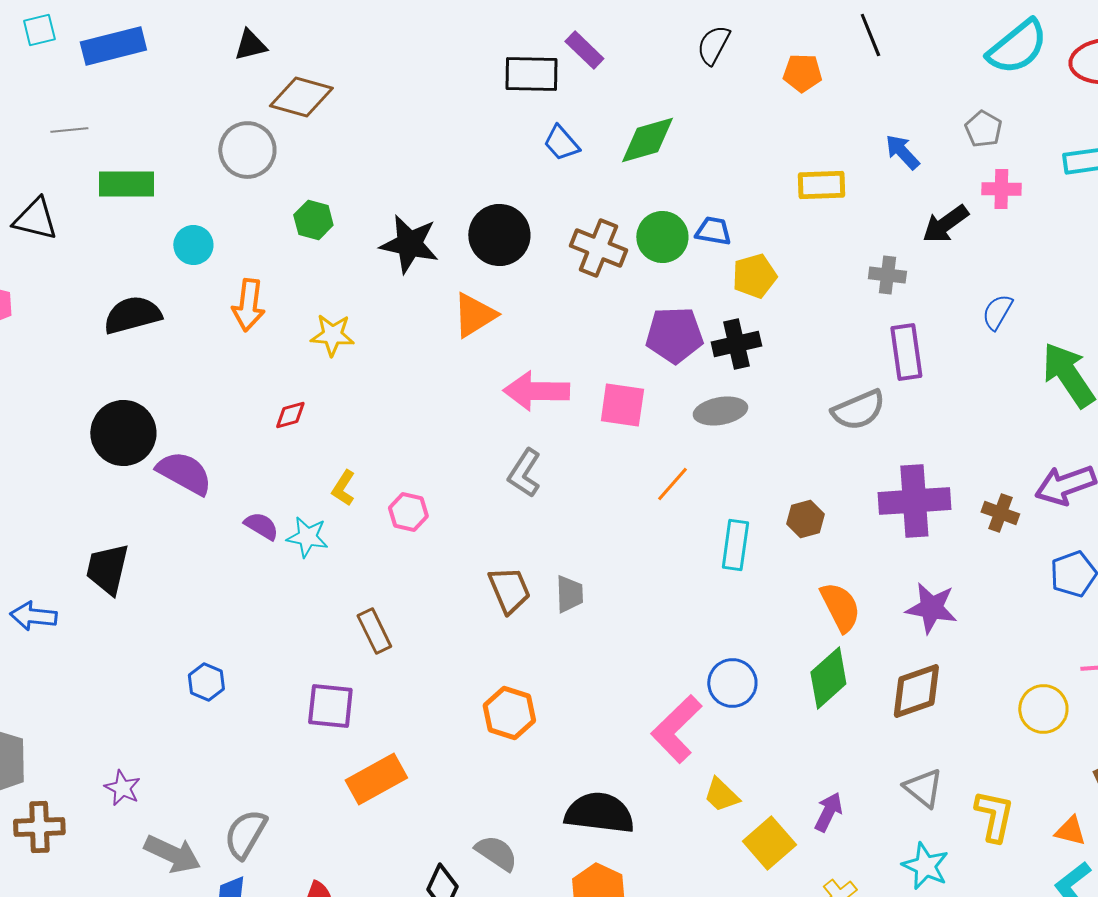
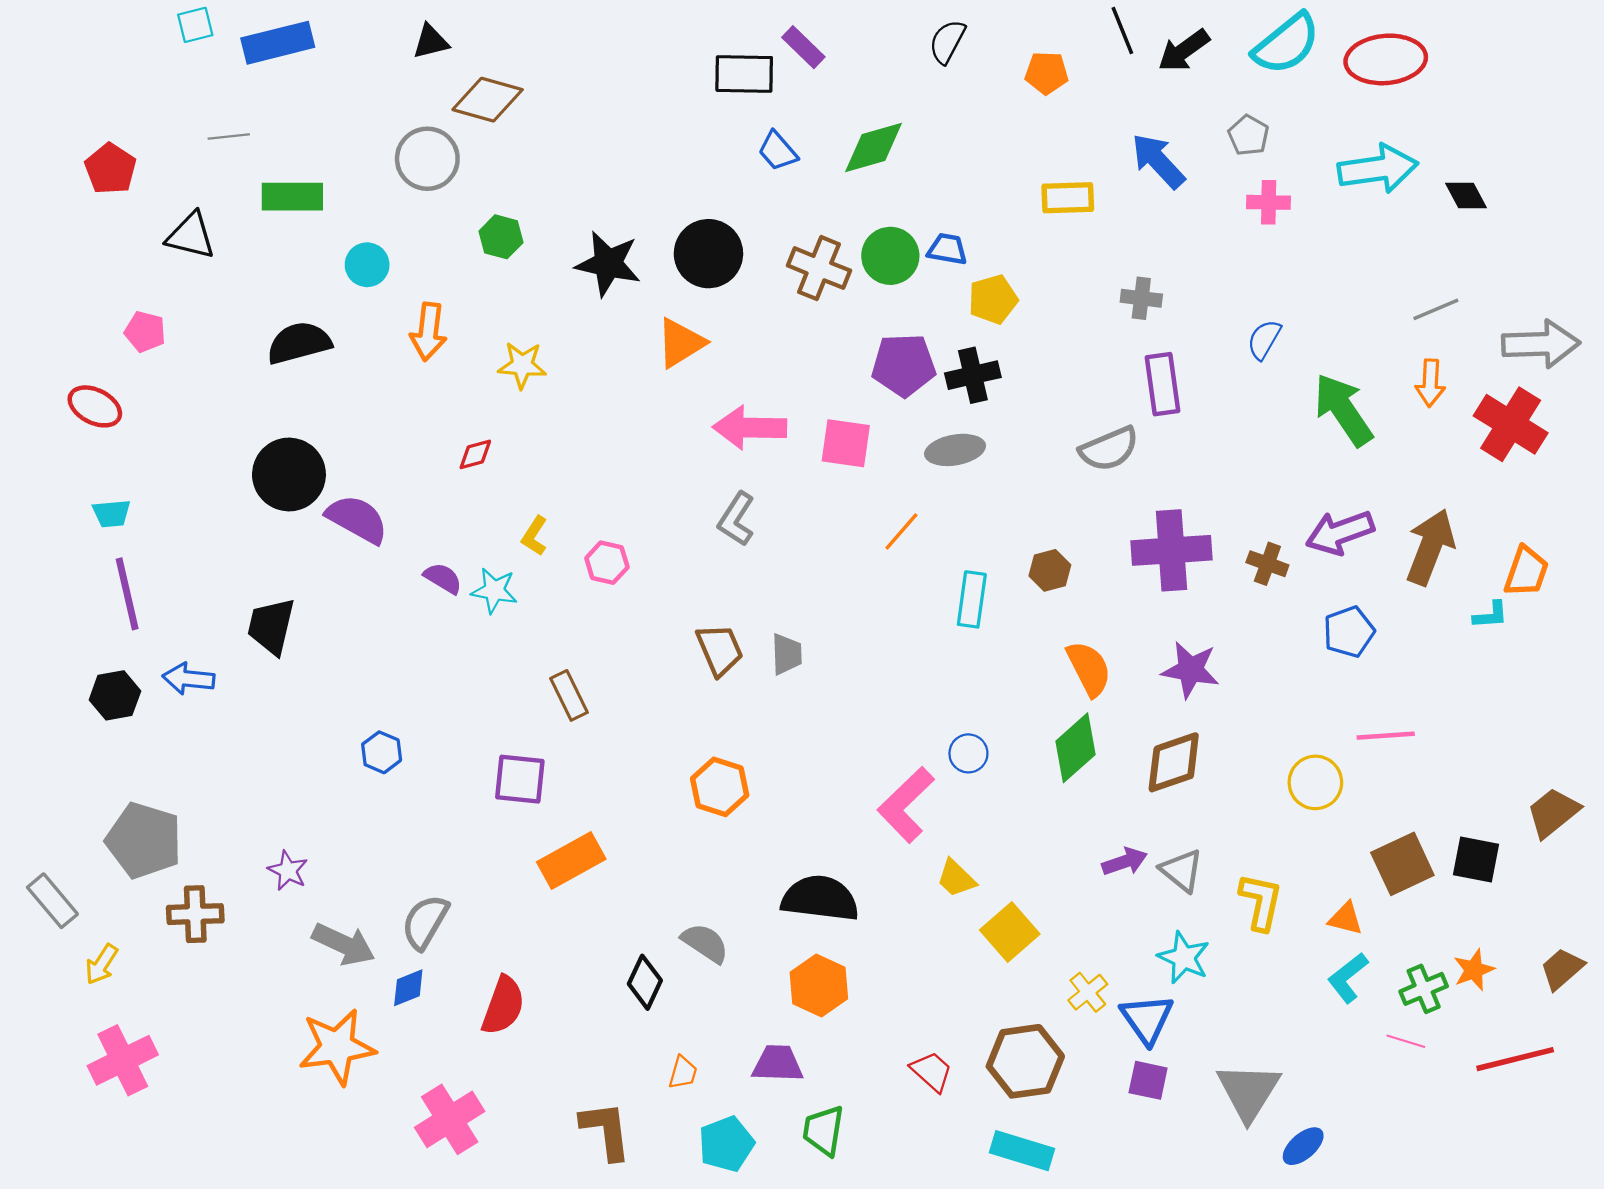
blue arrow: (902, 152) -> (1158, 161), size x1.4
black arrow: (945, 224) -> (1184, 51), moved
blue circle: (732, 683) -> (968, 753), size x0.7
purple arrow: (828, 812) -> (1125, 862), moved, turned 45

